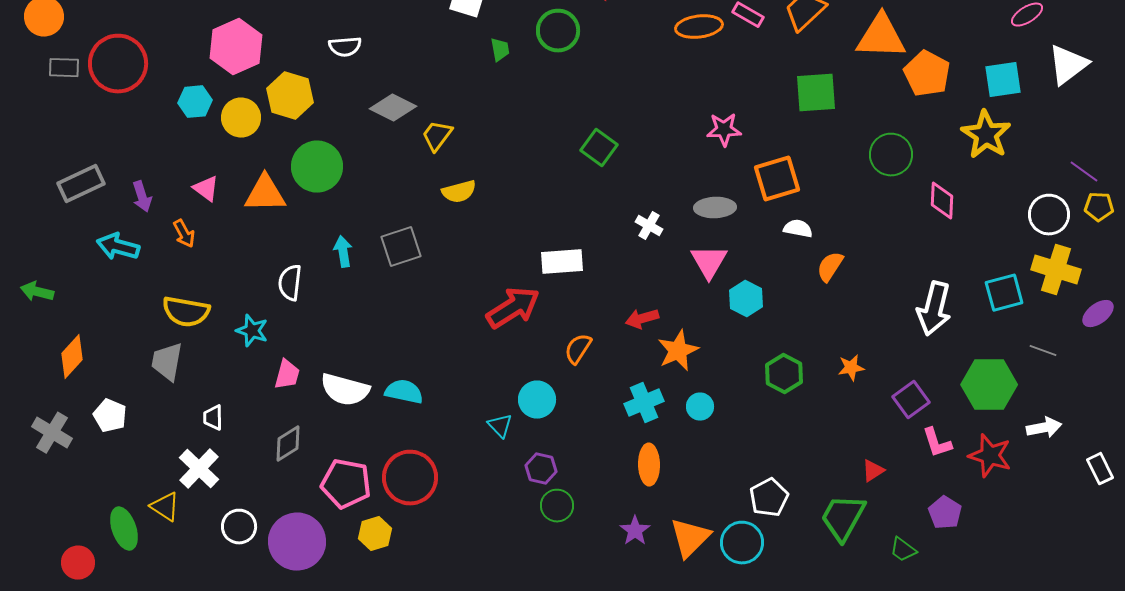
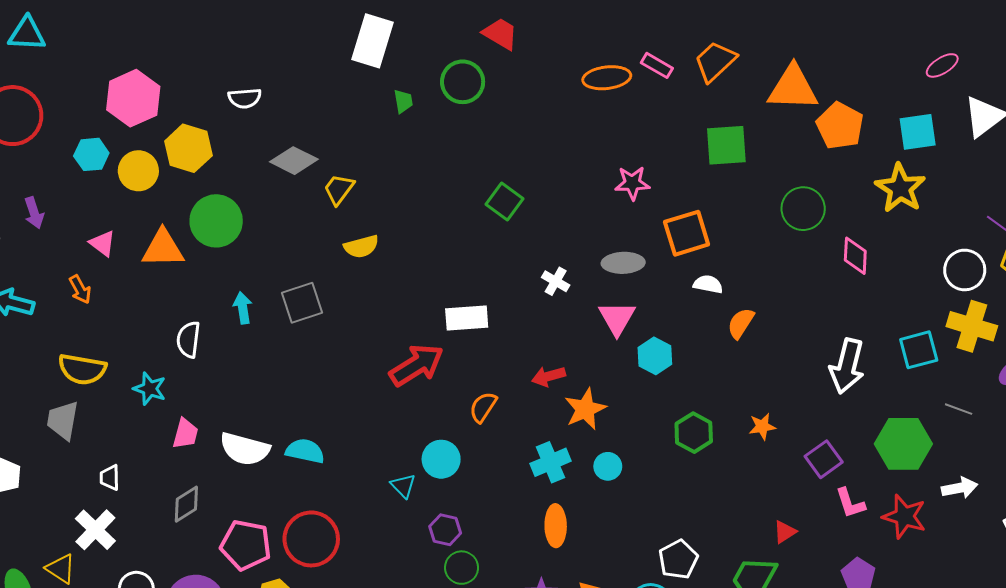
purple arrow: (142, 197) -> (34, 213), moved

